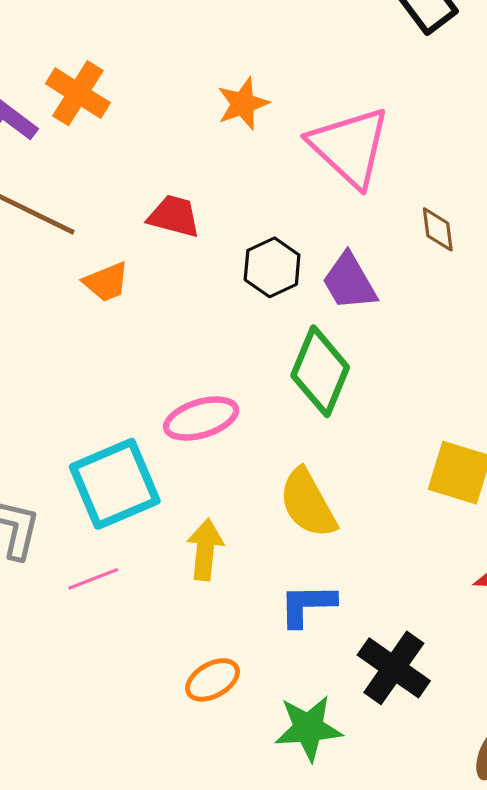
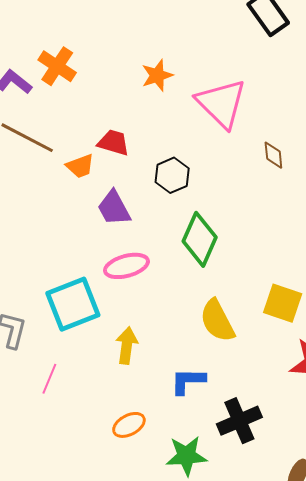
orange trapezoid: (106, 282) -> (80, 166), moved
purple trapezoid: (349, 282) -> (114, 208), moved
yellow semicircle: (308, 503) -> (217, 321), moved
pink line: (93, 579) -> (49, 379), moved, turned -48
black cross: (394, 668) -> (239, 421), turned 30

